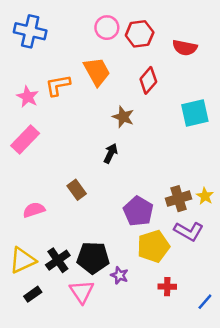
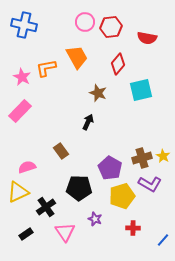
cyan square: (195, 113) -> (141, 90), moved
black pentagon: (93, 258) -> (79, 188), moved
yellow triangle: (23, 260) -> (18, 192), moved

